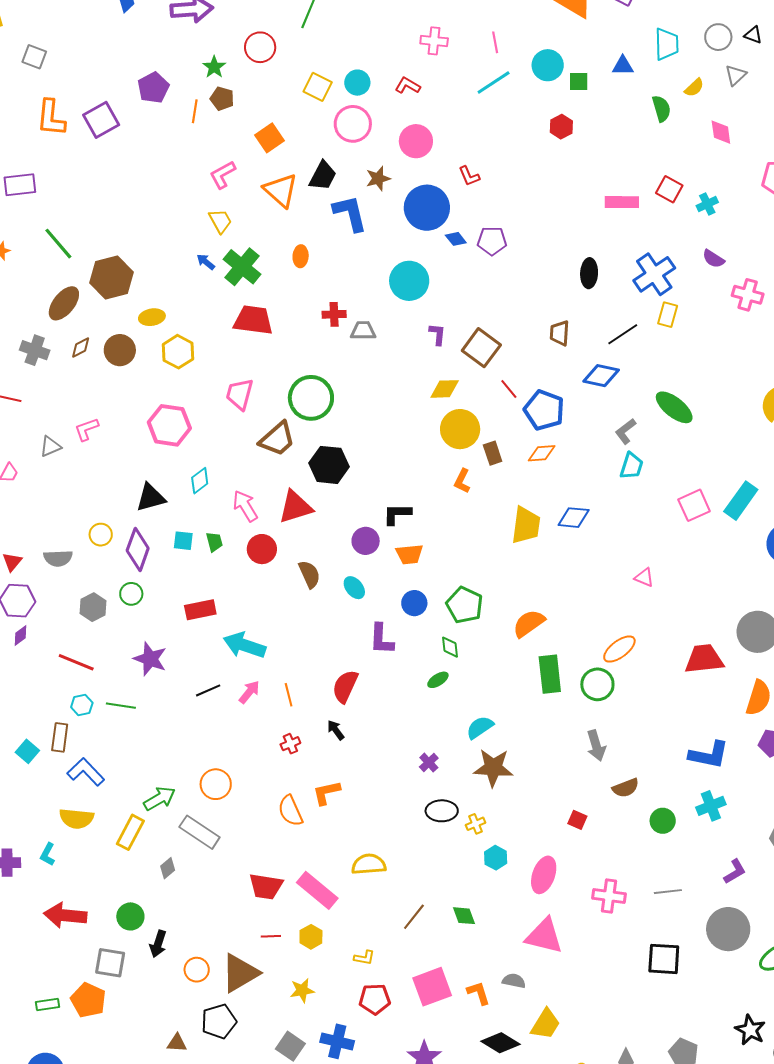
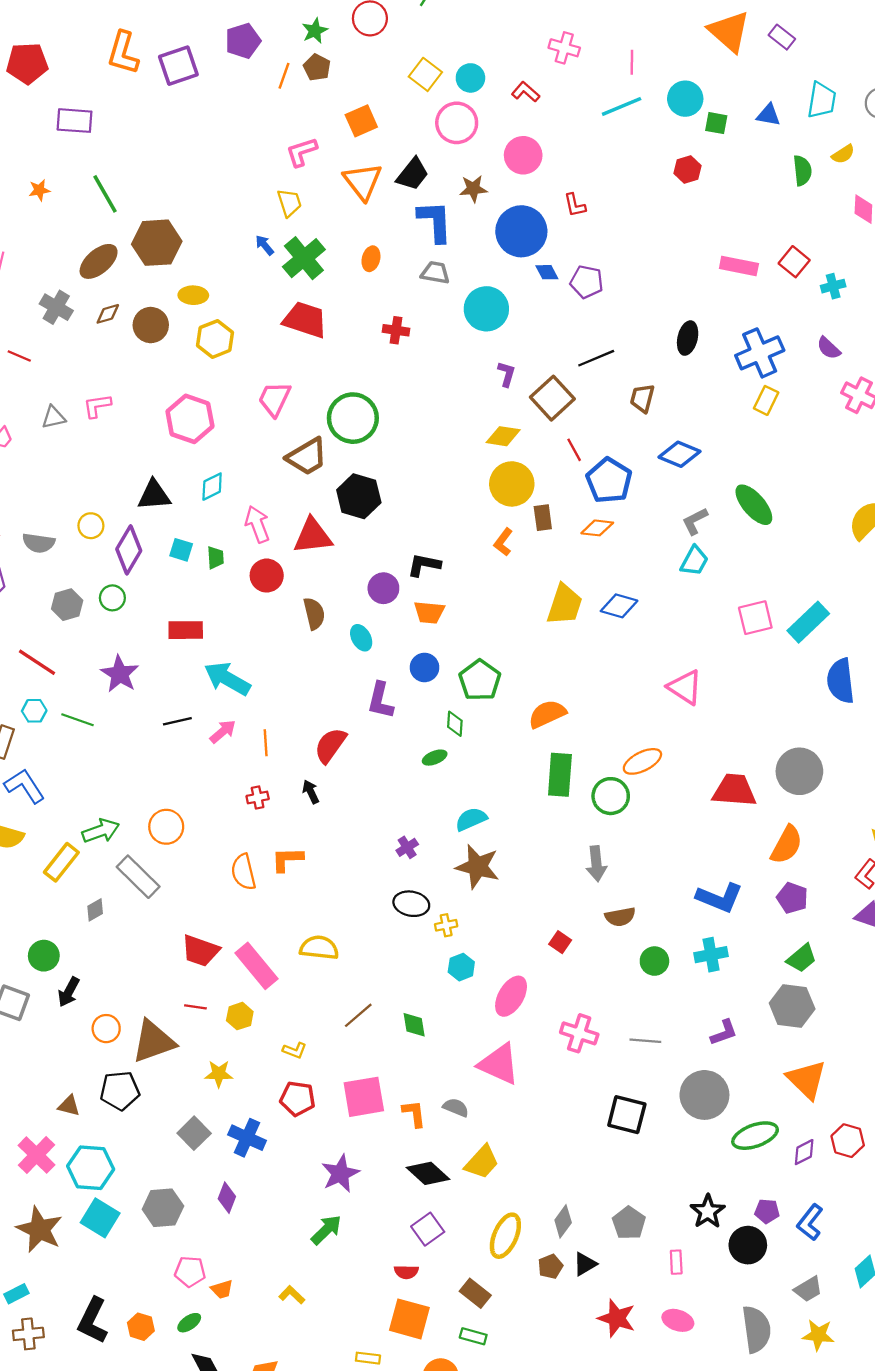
gray trapezoid: (363, 331) -> (435, 273), moved
black line: (623, 334) -> (596, 358), moved
pink triangle: (644, 577) -> (685, 687), size x1.6

